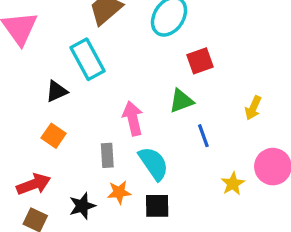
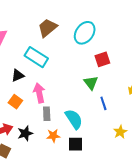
cyan rectangle: (88, 59) -> (36, 57), turned -30
green triangle: (181, 101) -> (91, 83), turned -49
pink arrow: (133, 118) -> (39, 93), moved
black star: (82, 206) -> (25, 133), moved

